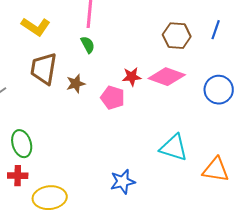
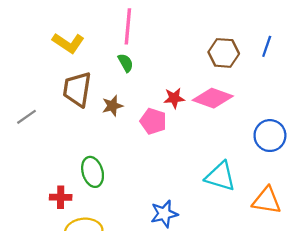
blue circle: (219, 90) -> (270, 136), moved
green ellipse: (22, 144) -> (93, 172), moved
red cross: (18, 176) -> (61, 197), moved

